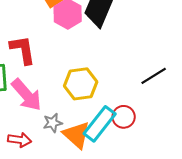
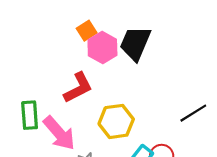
red L-shape: (23, 50) -> (78, 88), moved, turned 72

